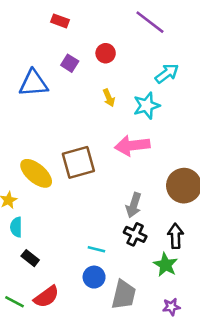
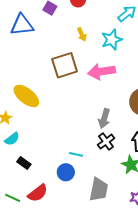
brown square: (78, 162) -> (65, 65), moved
cyan semicircle: (16, 227) -> (12, 139), turned -126
black cross: (135, 234) -> (106, 142), turned 30
blue circle: (94, 277) -> (66, 172), moved

